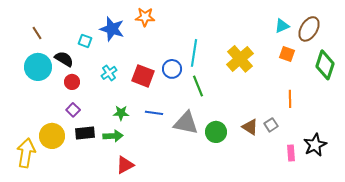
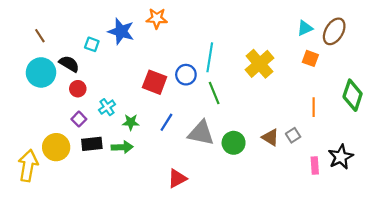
green diamond: (325, 65) -> (353, 95), moved
cyan cross: (109, 73) -> (107, 107), moved
blue line: (154, 113) -> (166, 122), turned -66
red triangle: (125, 165) -> (177, 178), moved

